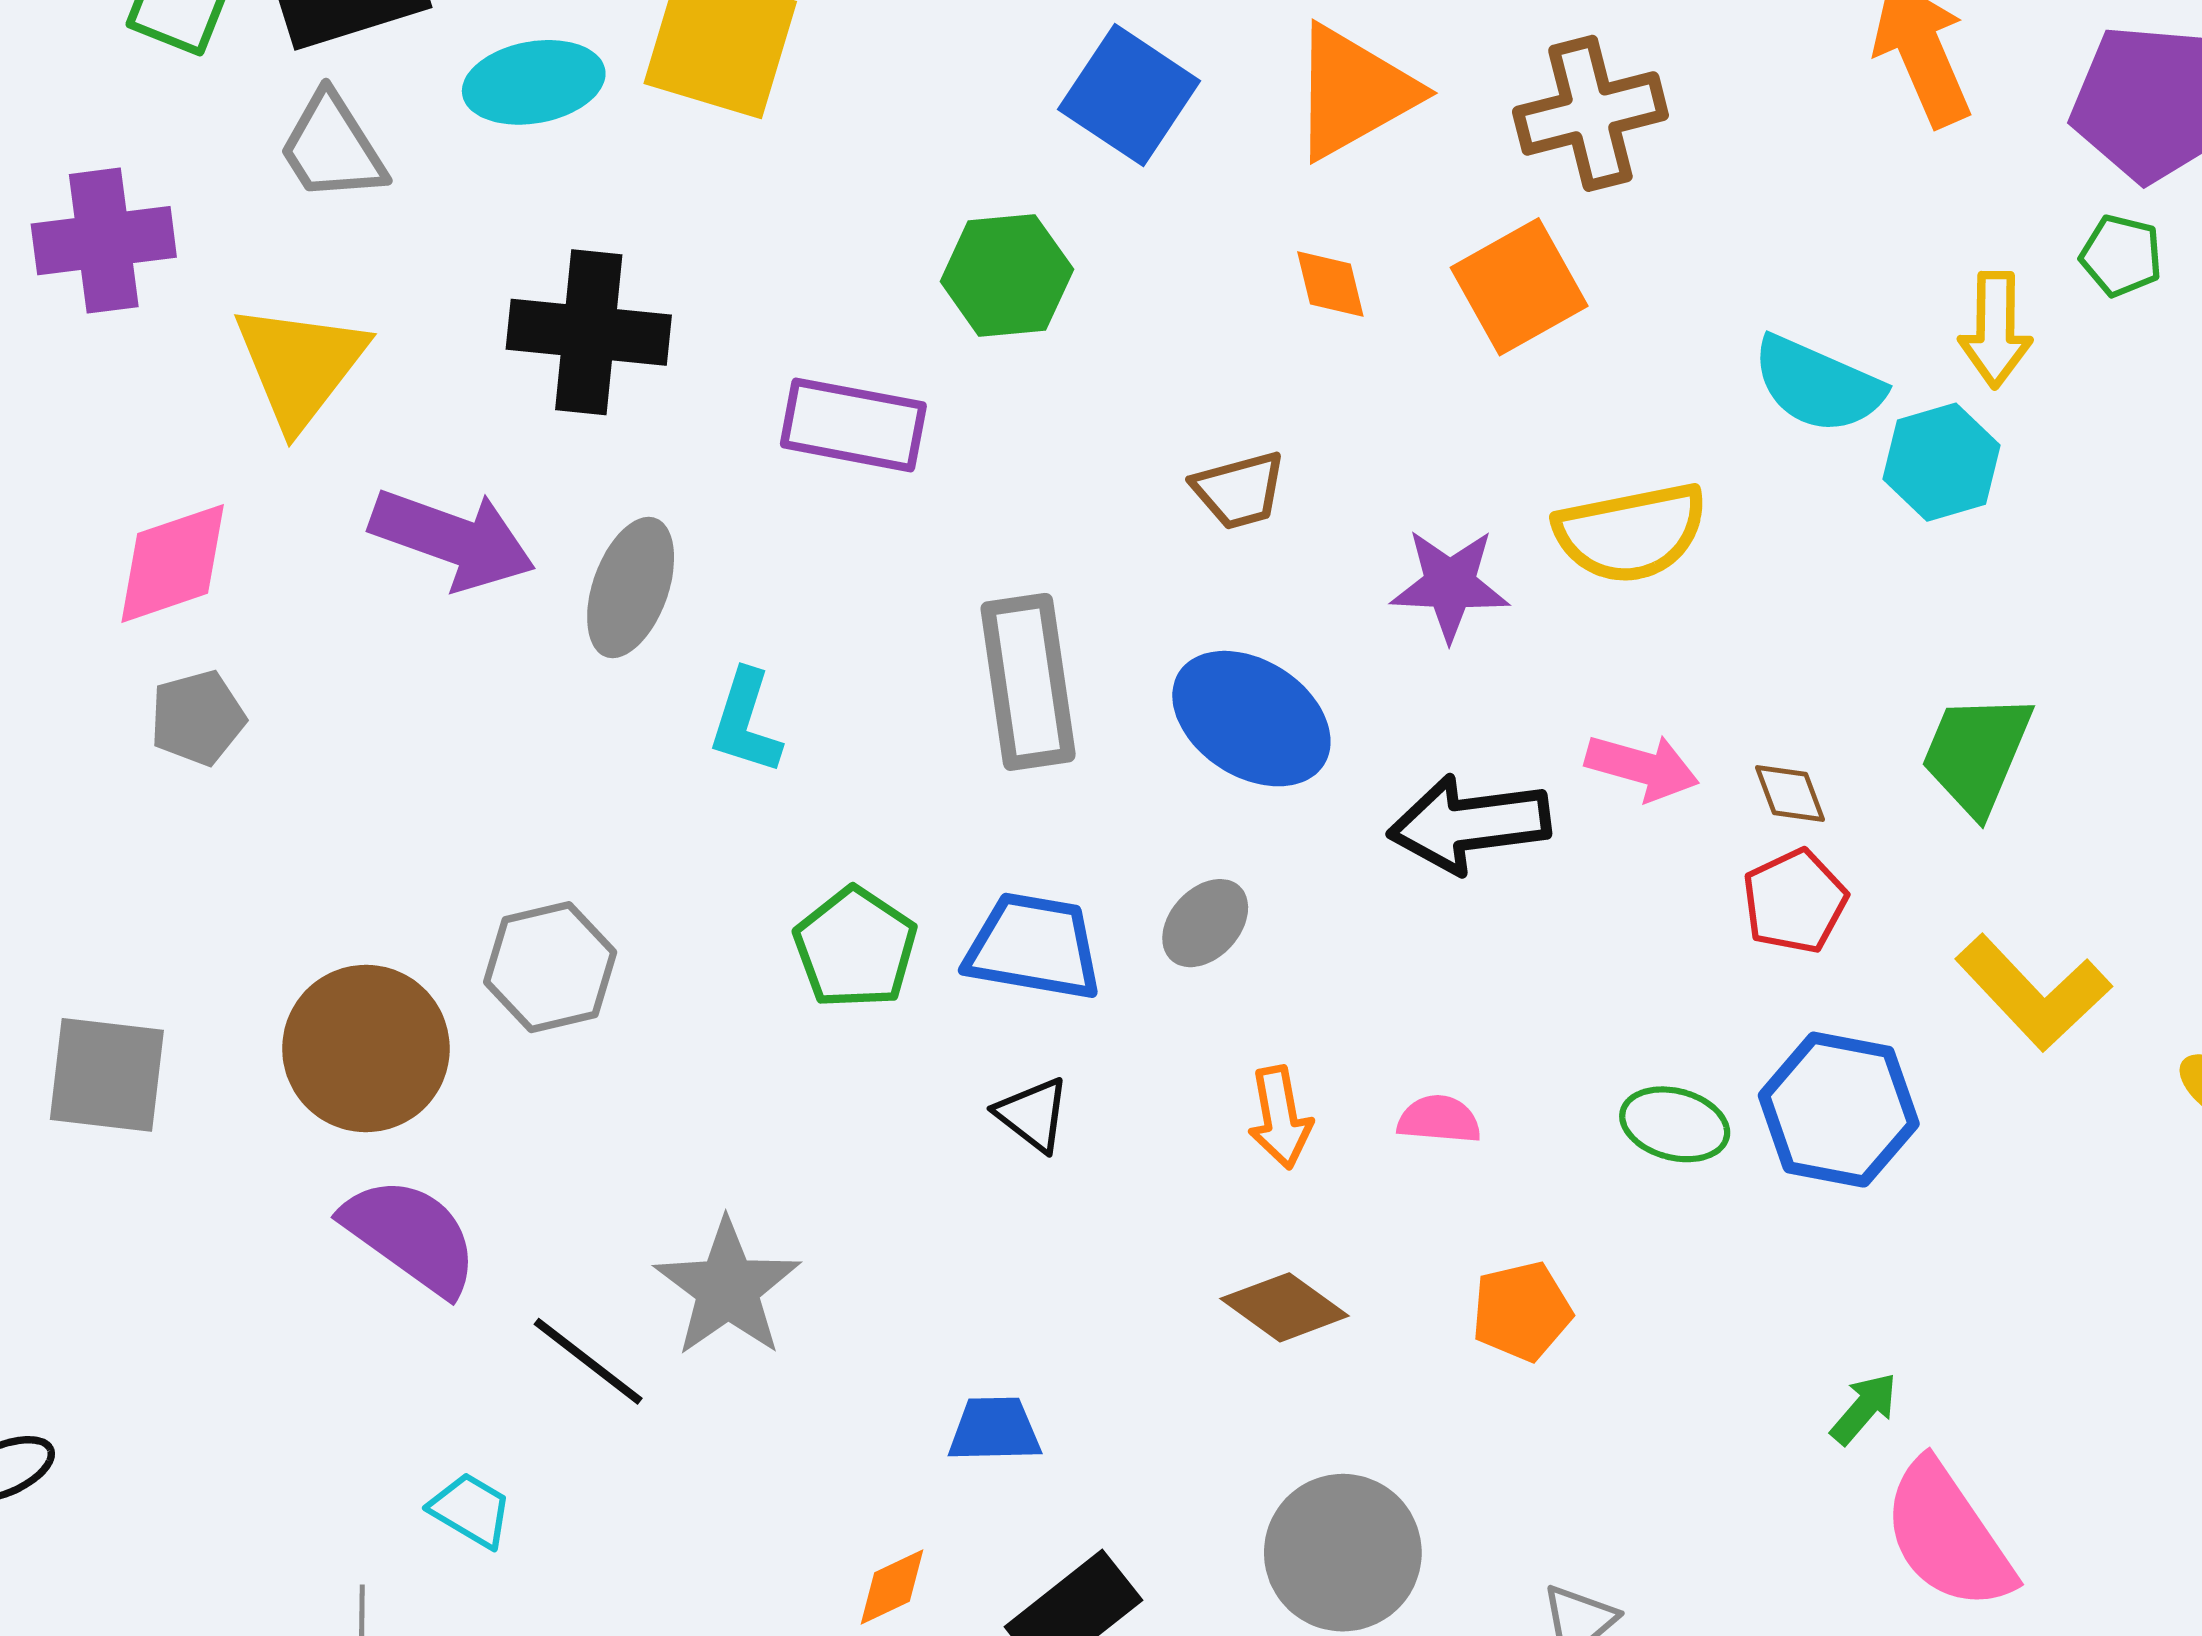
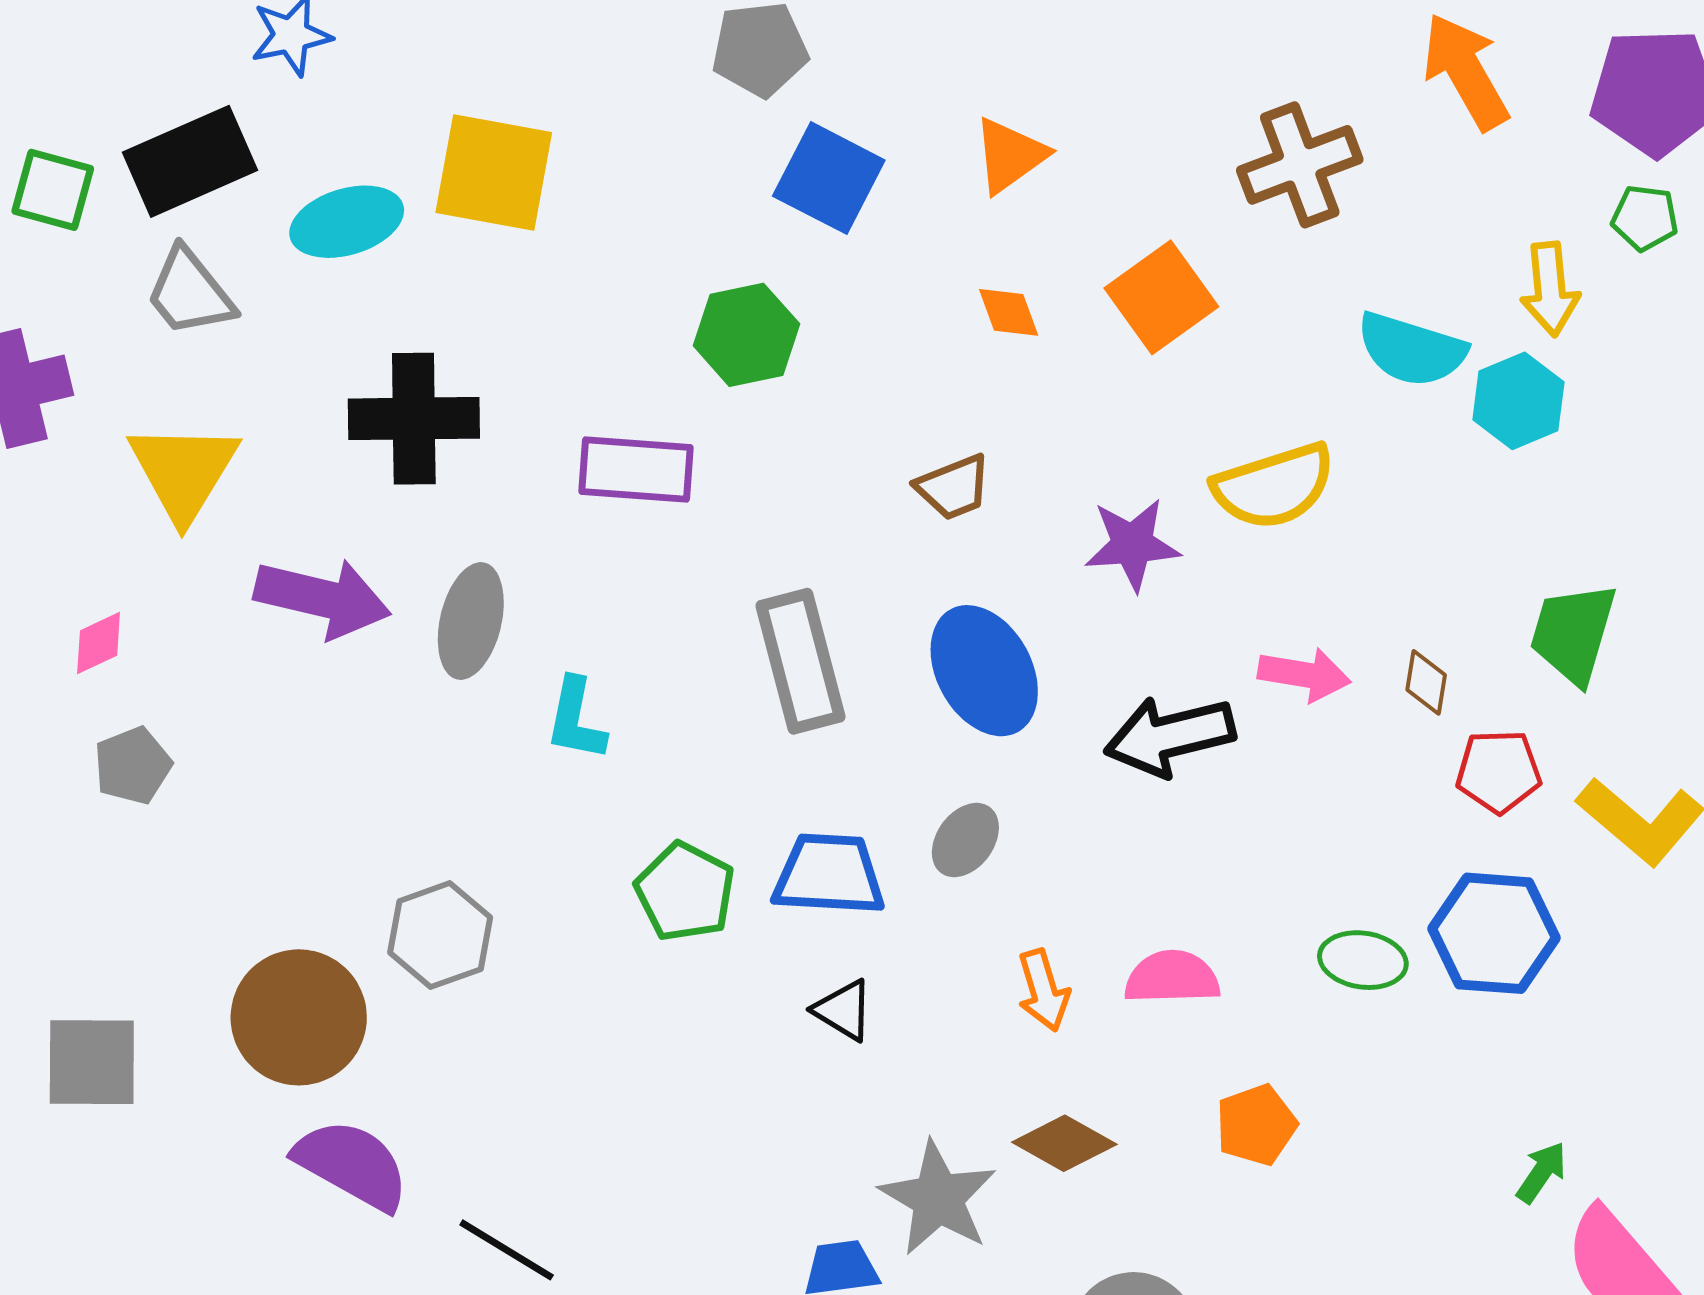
orange triangle: (1354, 92) -> (1010, 155), size x0.7
brown cross: (1590, 113) -> (1300, 165), moved
pink diamond: (173, 563) -> (99, 643), size x0.6
blue ellipse: (1251, 719) -> (984, 671), turned 35
brown diamond: (1790, 794) -> (1426, 682), turned 36
red pentagon: (1795, 901) -> (1499, 771), moved, turned 30
pink semicircle: (1439, 1119) -> (1172, 977), size x1.4
gray star: (728, 1288) -> (938, 1198), moved

